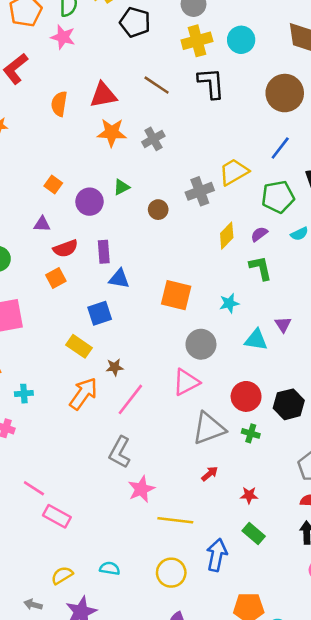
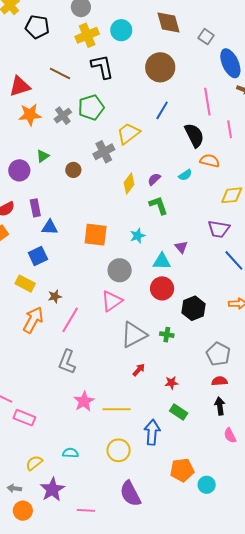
green pentagon: (278, 197) -> (91, 107), moved
red circle: (246, 396) -> (162, 288), moved
pink star: (141, 489) -> (84, 401), moved

